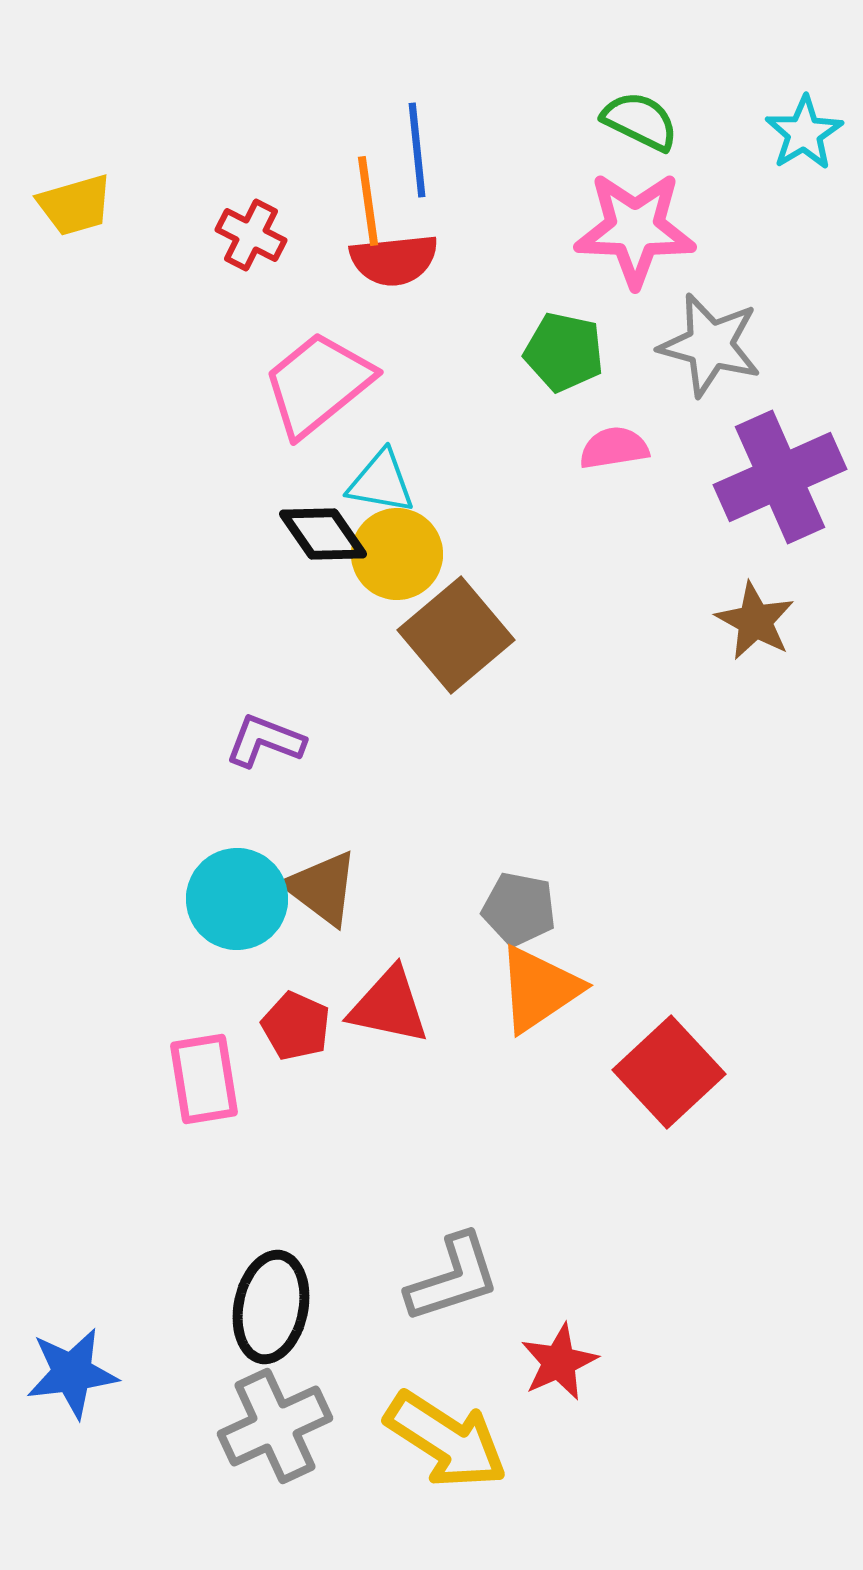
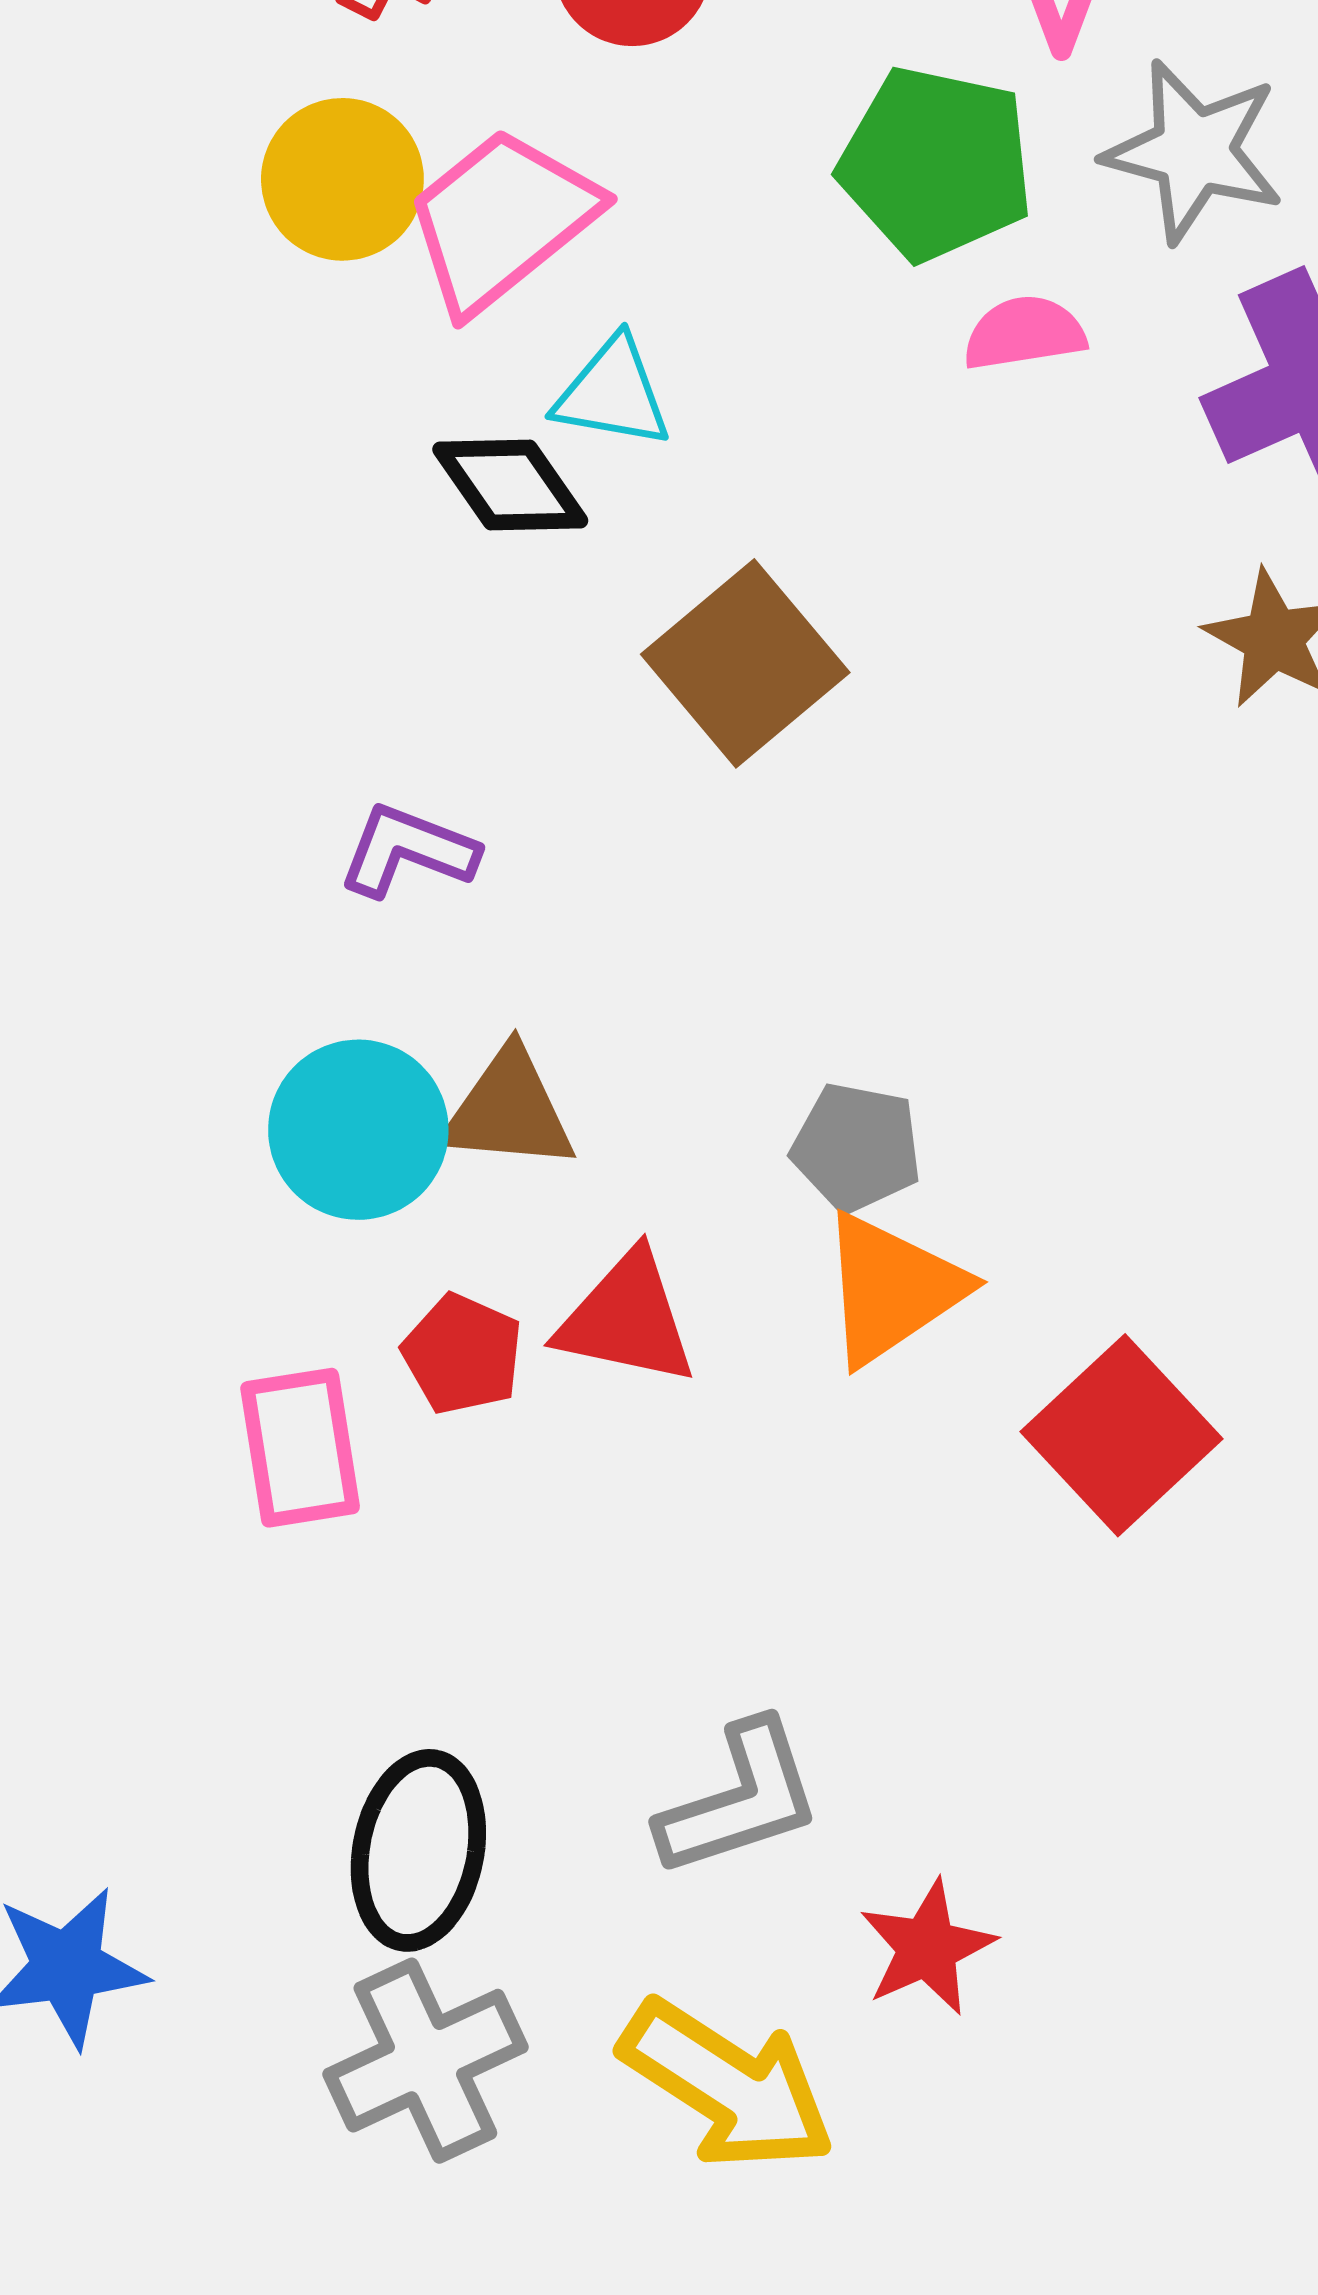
green pentagon: (564, 352) -> (936, 163), size x1.4
yellow circle: (397, 554) -> (342, 179), moved
brown triangle: (322, 888) -> (508, 1110), turned -32

